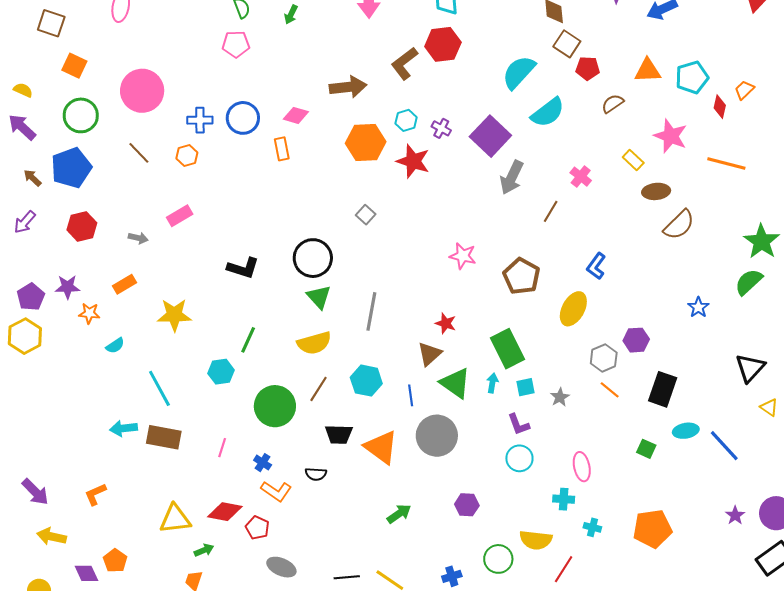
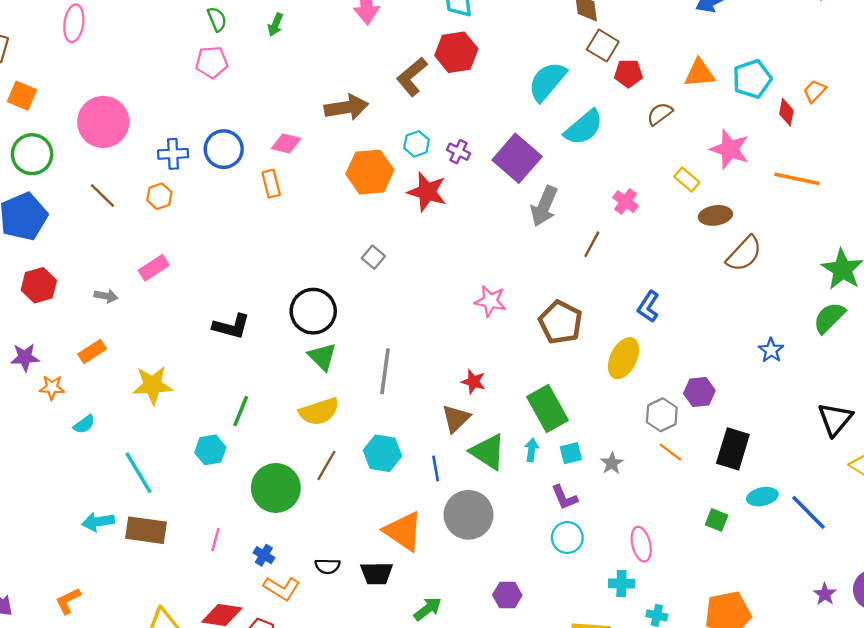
black trapezoid: (339, 434) -> (377, 573), moved

